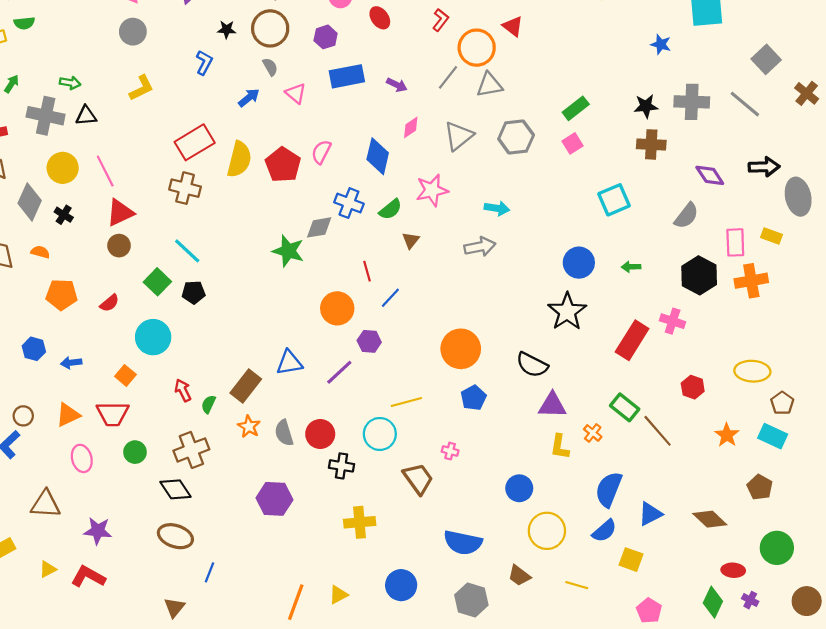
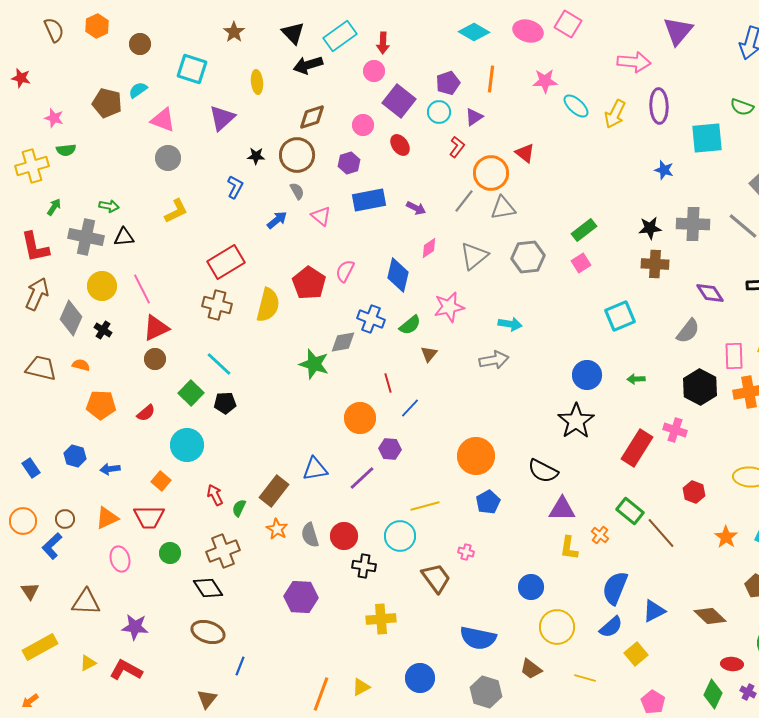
yellow semicircle: (239, 159) -> (268, 305), moved
yellow square: (631, 560) -> (636, 654), turned 30

